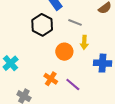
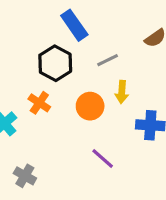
gray line: (75, 22) -> (108, 60), turned -48
orange cross: (51, 79) -> (39, 103), moved

